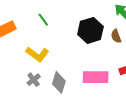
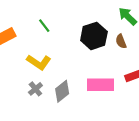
gray diamond: (59, 82) -> (62, 91), turned 35

